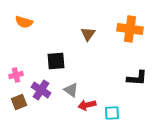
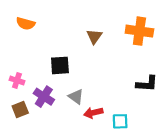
pink cross: (16, 75) -> (17, 80), turned 32

